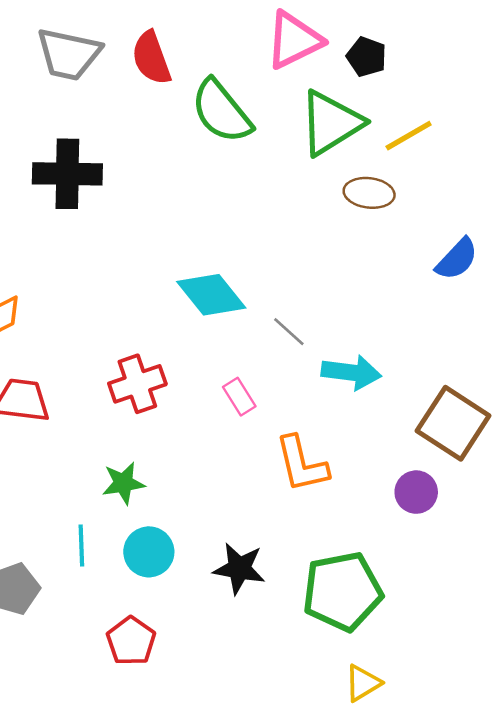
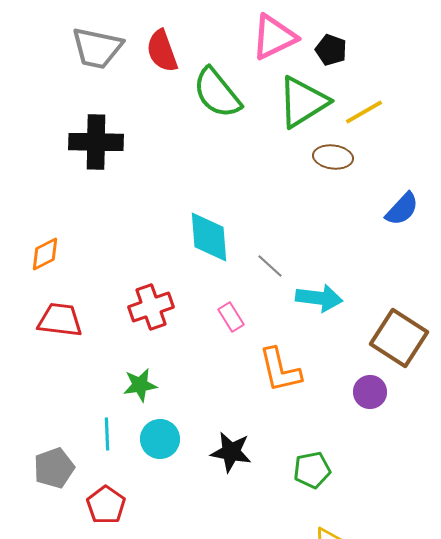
cyan diamond: (211, 295) -> (209, 237), turned 34
green pentagon: (342, 591) -> (312, 470), size x0.6
red pentagon: (131, 641) -> (106, 505), moved

